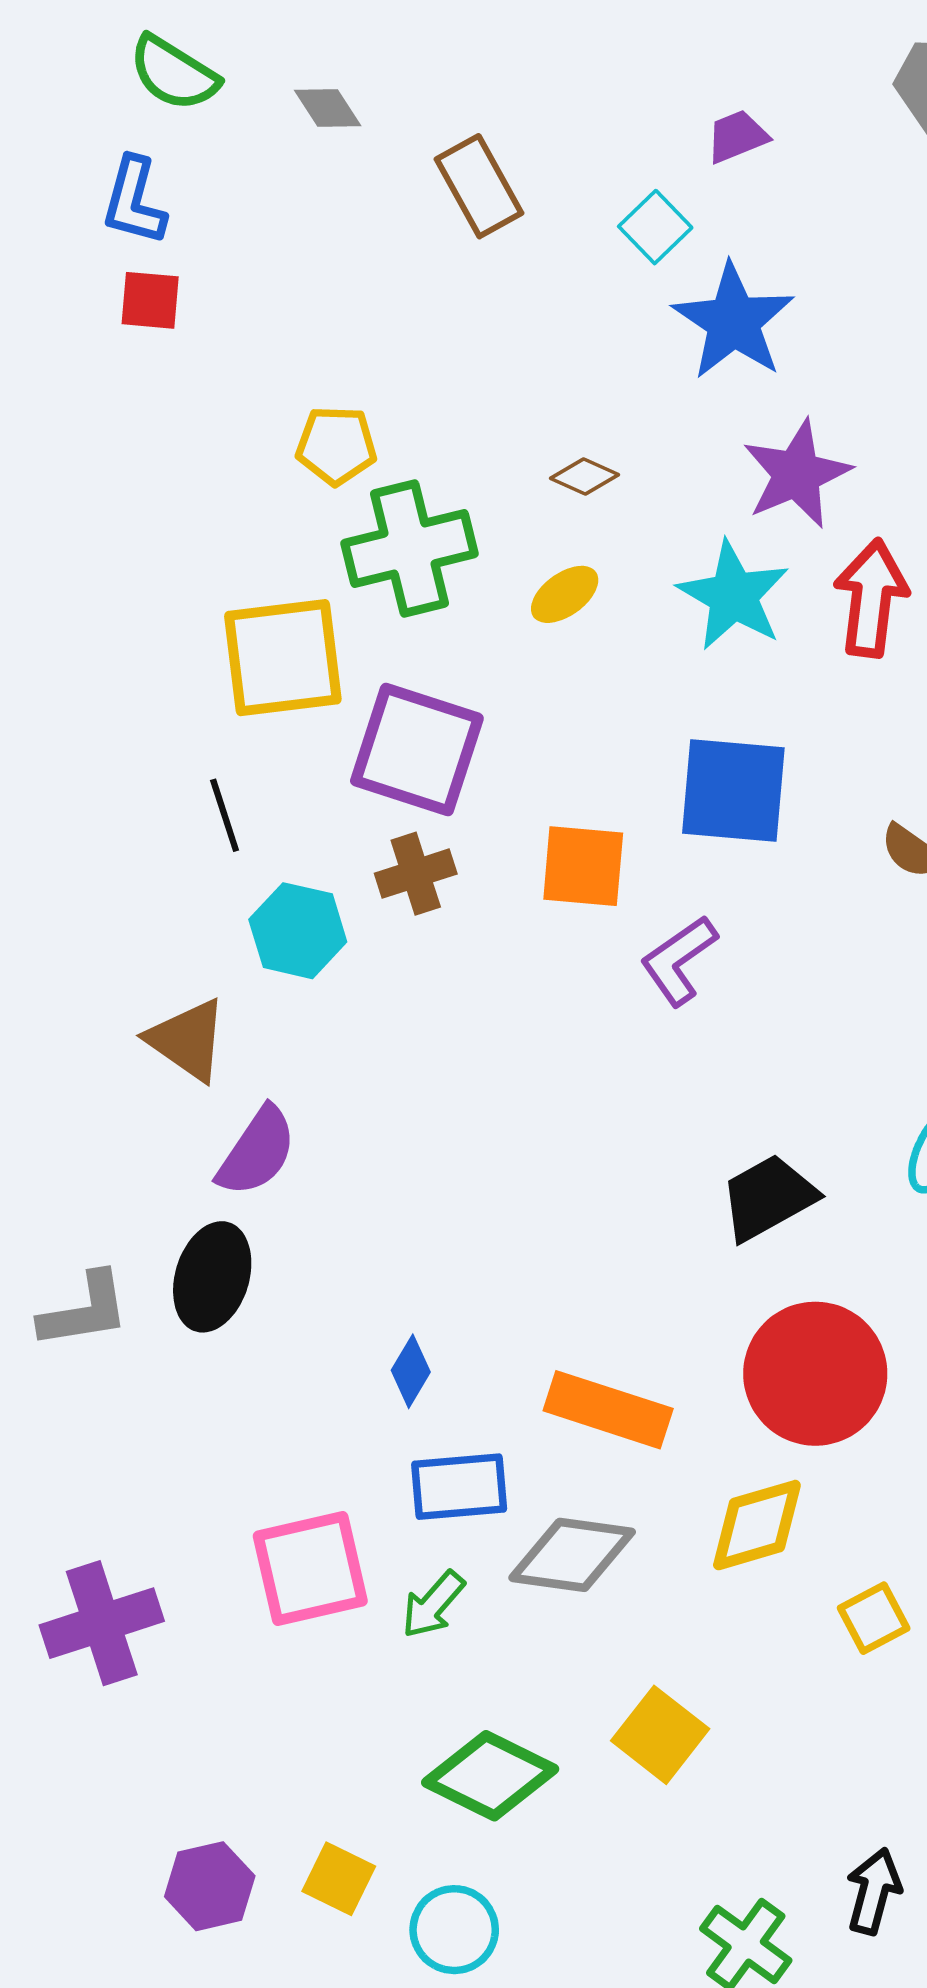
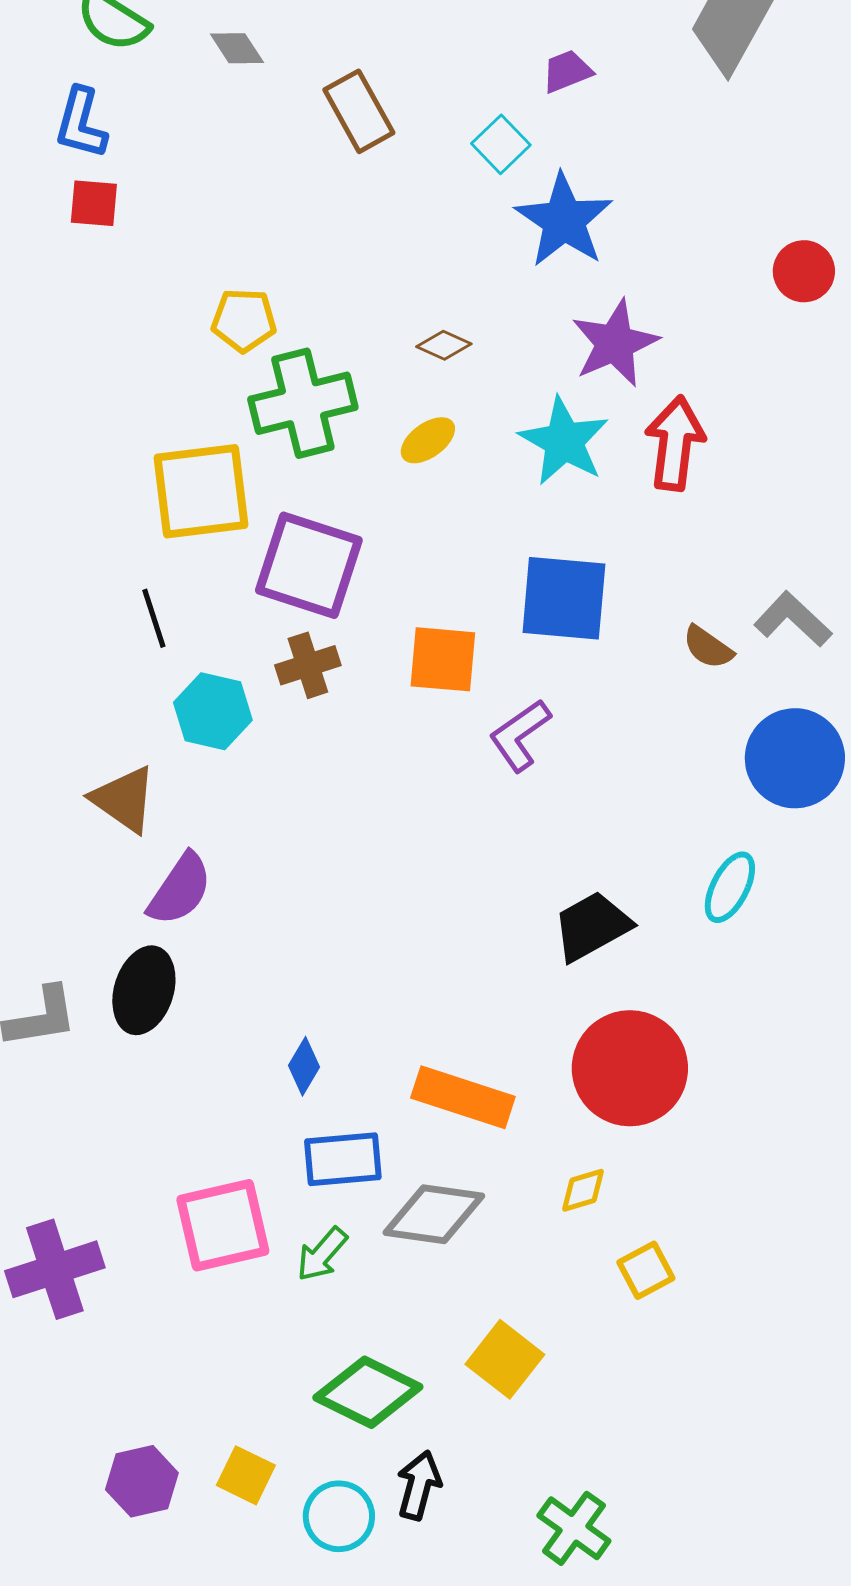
yellow diamond: (757, 1525) -> (583, 1190), size x0.6
yellow square: (874, 1618) -> (646, 1270), moved
black arrow: (874, 1891) -> (419, 1485), moved

